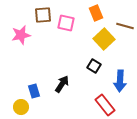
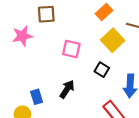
orange rectangle: (96, 13) -> (104, 12), turned 70
pink square: (66, 23) -> (71, 49), moved

